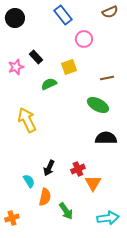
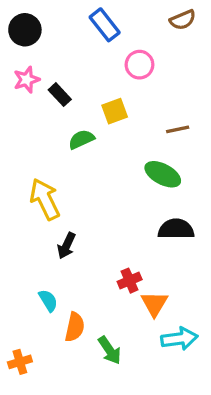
pink star: (16, 67) -> (27, 80), moved
black arrow: (49, 168) -> (66, 246), moved
cyan arrow: (108, 218) -> (179, 339), moved

